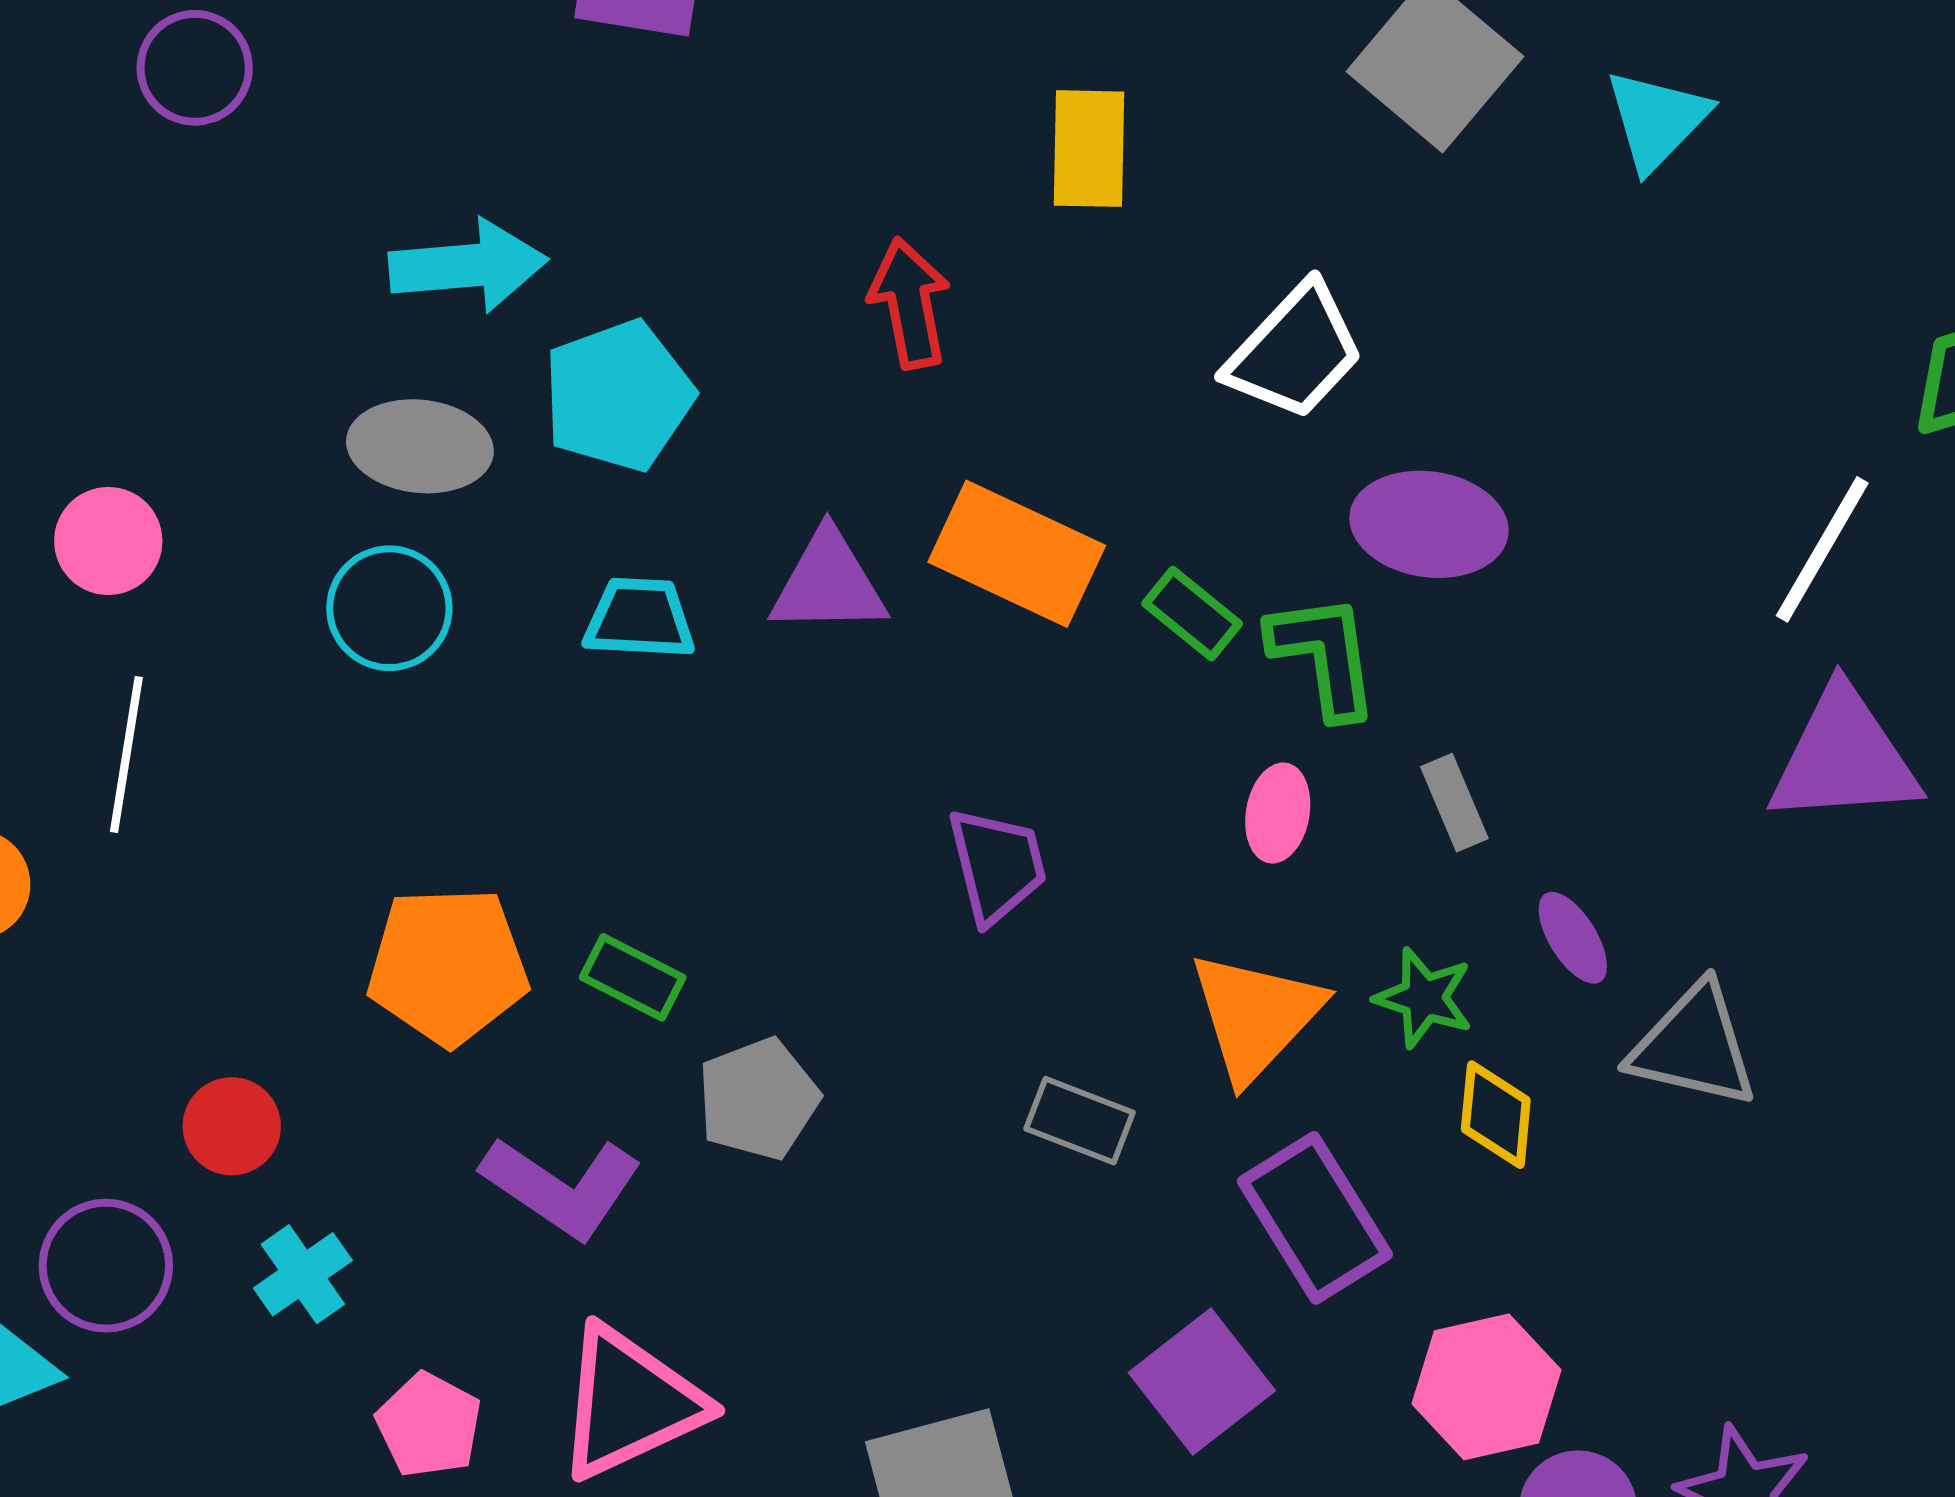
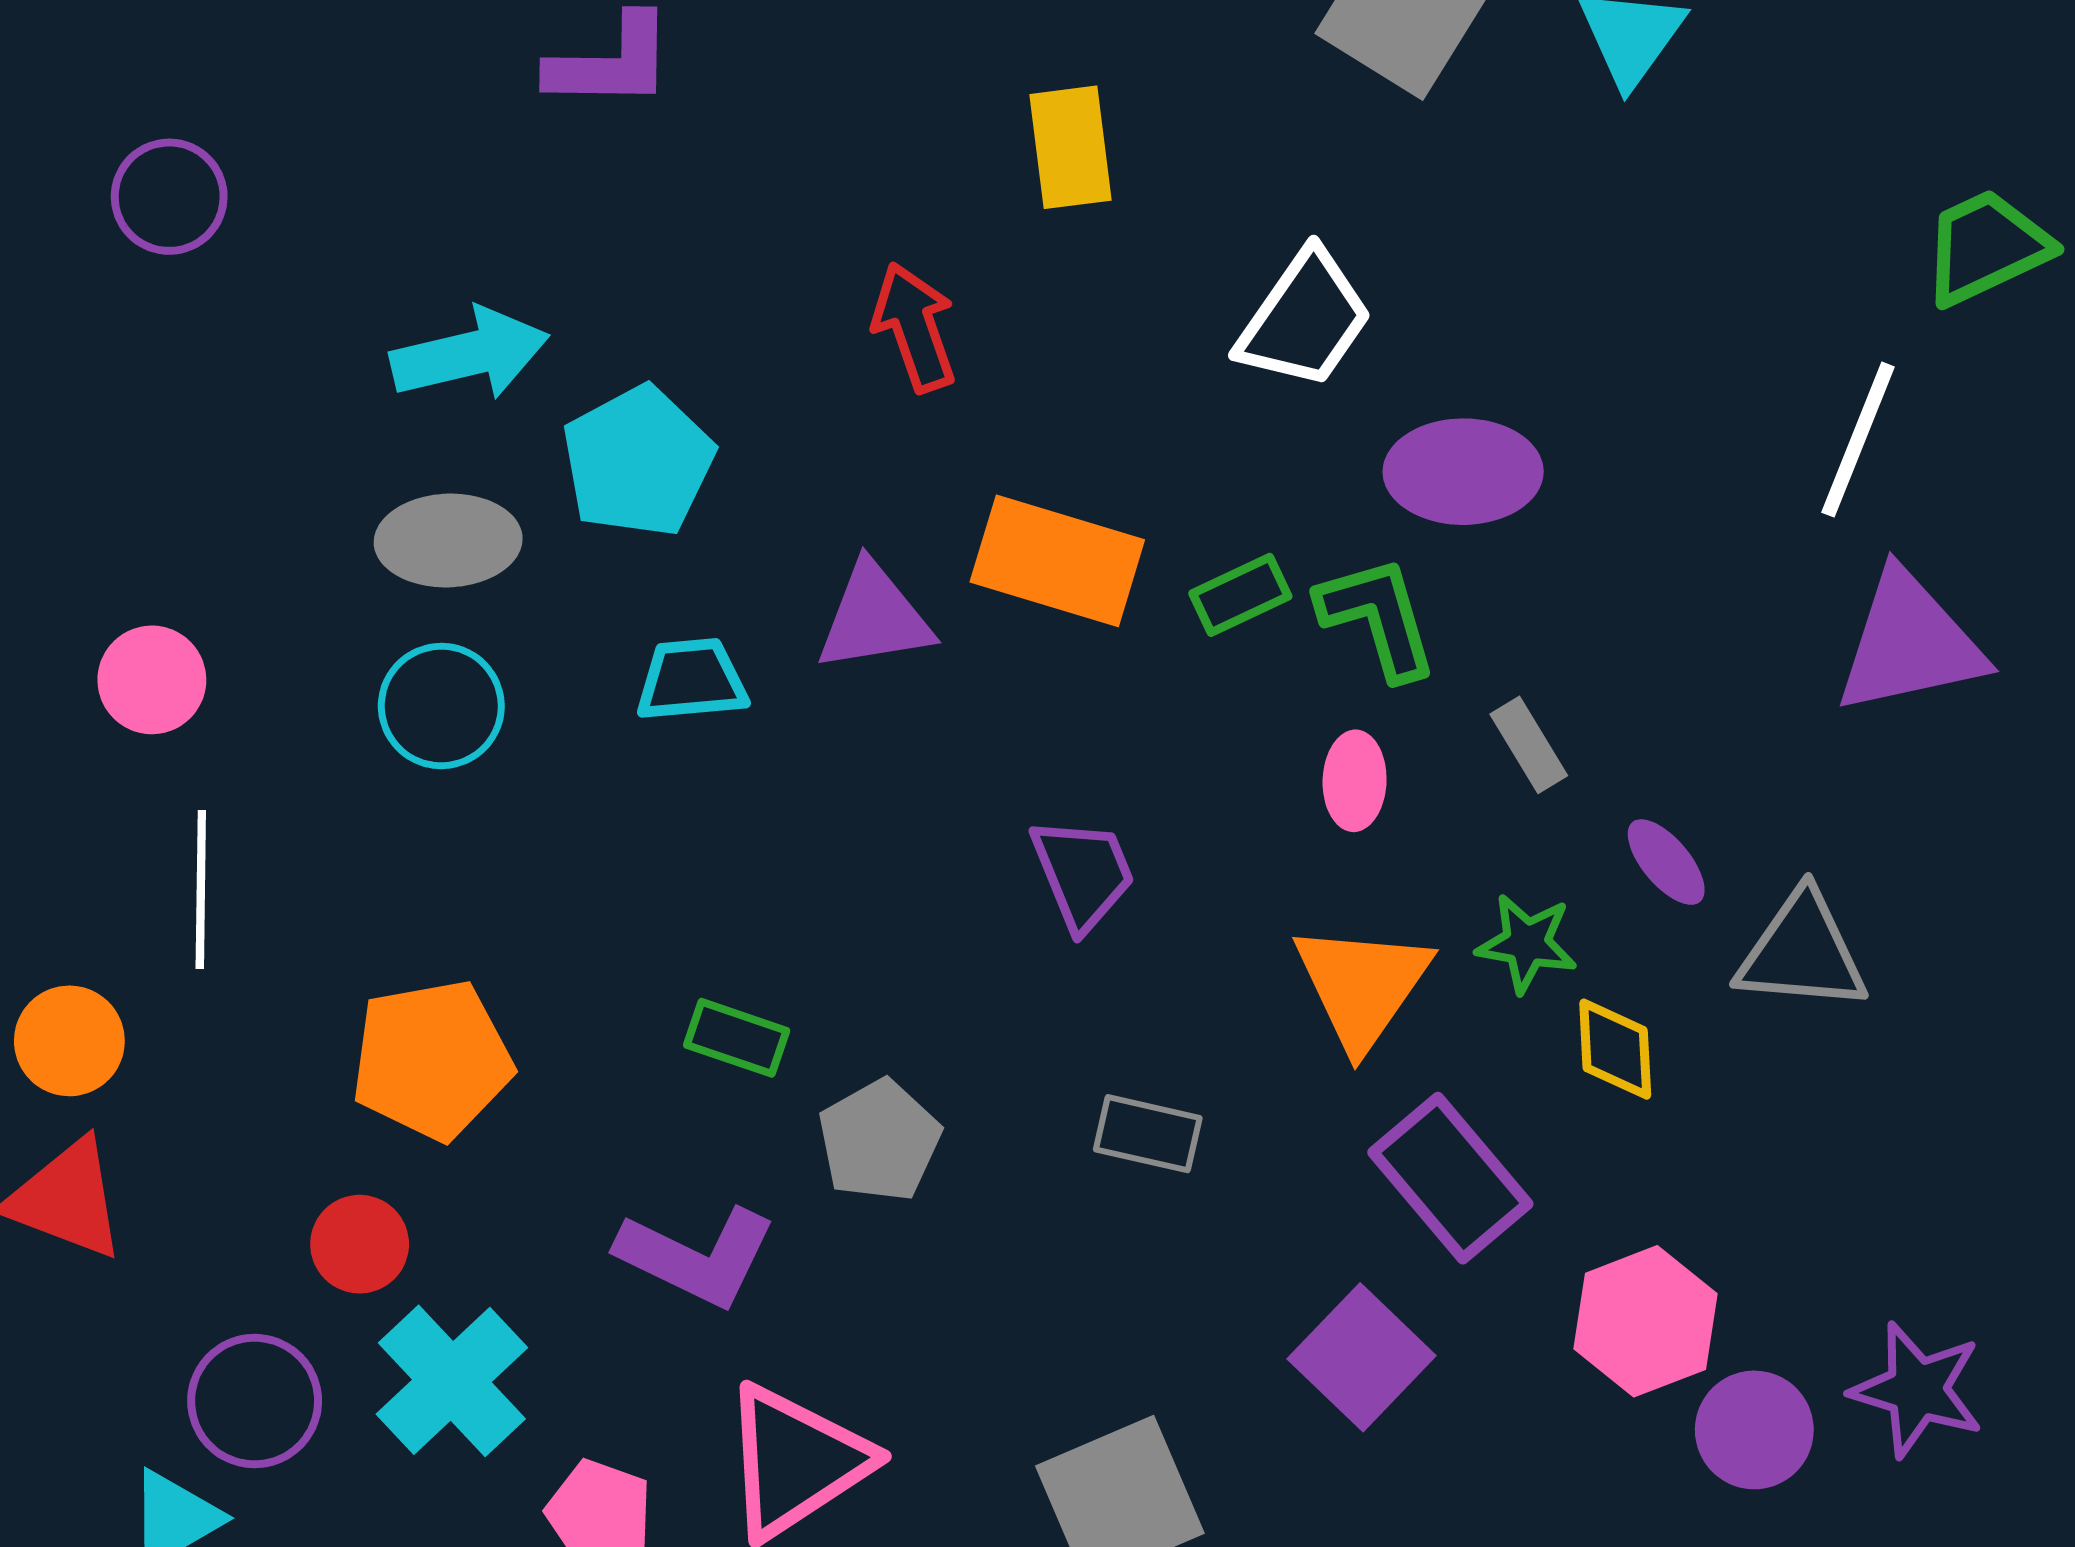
green rectangle: (1192, 614) -> (1240, 595), turned -56
orange pentagon: (448, 966) -> (432, 1060), moved
gray rectangle: (1080, 1121) -> (1148, 1134), moved
cyan cross: (303, 1274) -> (452, 1381), size x1.6

